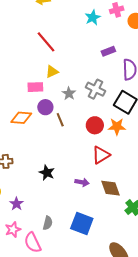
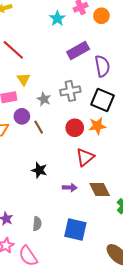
purple rectangle: (108, 51) -> (78, 51), size x1.5
yellow triangle: (52, 72) -> (24, 79), turned -32
gray cross: (95, 89) -> (70, 91), turned -30
black star: (47, 173) -> (39, 170), moved
gray semicircle: (48, 223) -> (37, 224), moved

